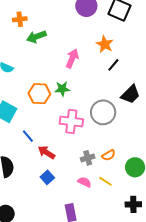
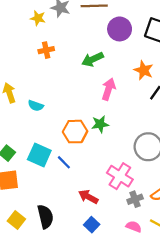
green arrow: (36, 37) -> (93, 59), moved
pink cross: (71, 121) -> (120, 176), moved, turned 30
blue line: (28, 136) -> (64, 162), moved

